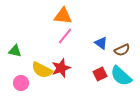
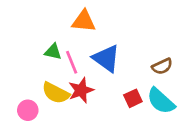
pink line: (65, 36) -> (72, 62), moved, turned -60
blue triangle: (101, 43) -> (106, 58), moved, size x1.6
green triangle: (15, 51) -> (53, 52), moved

